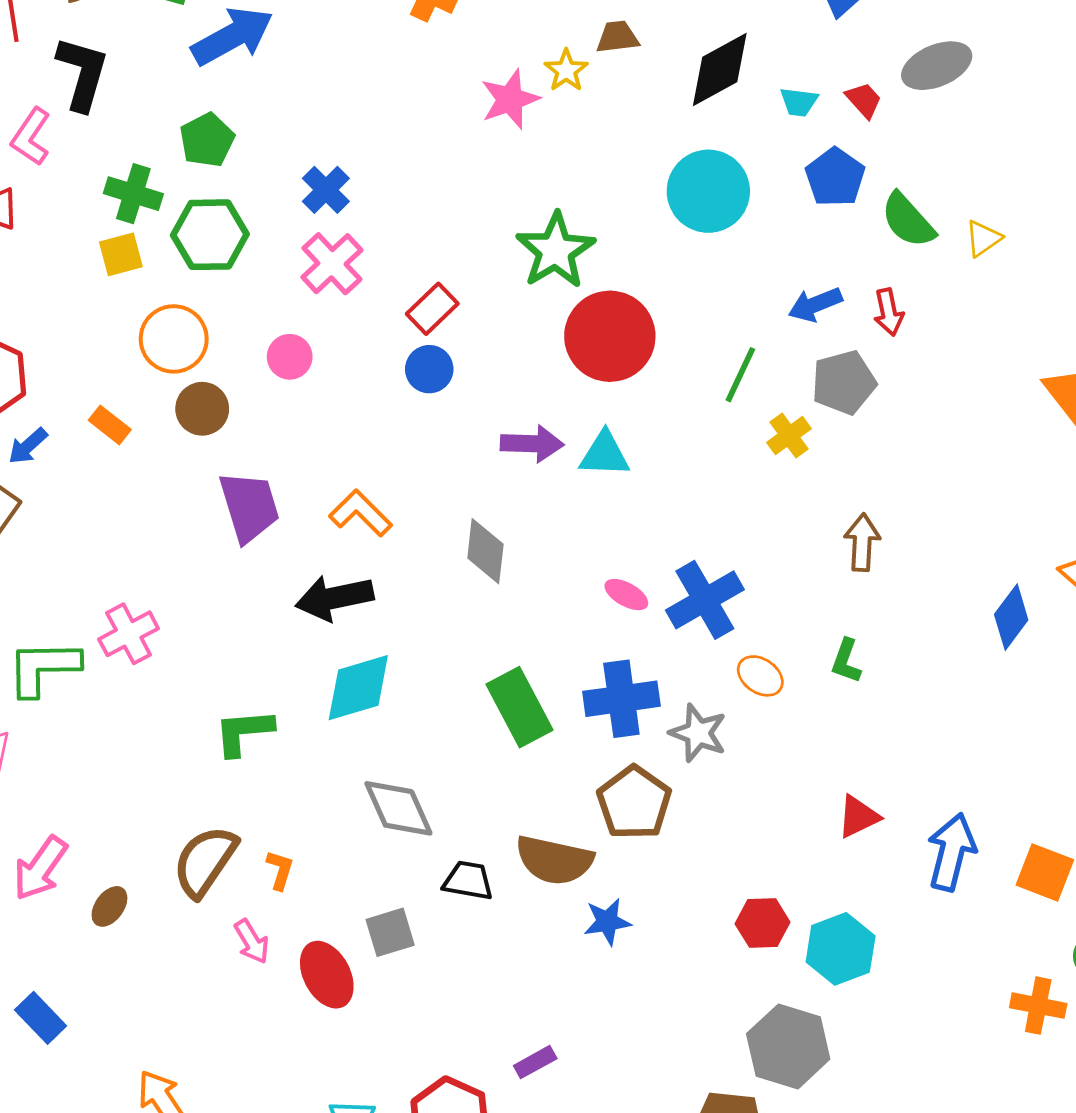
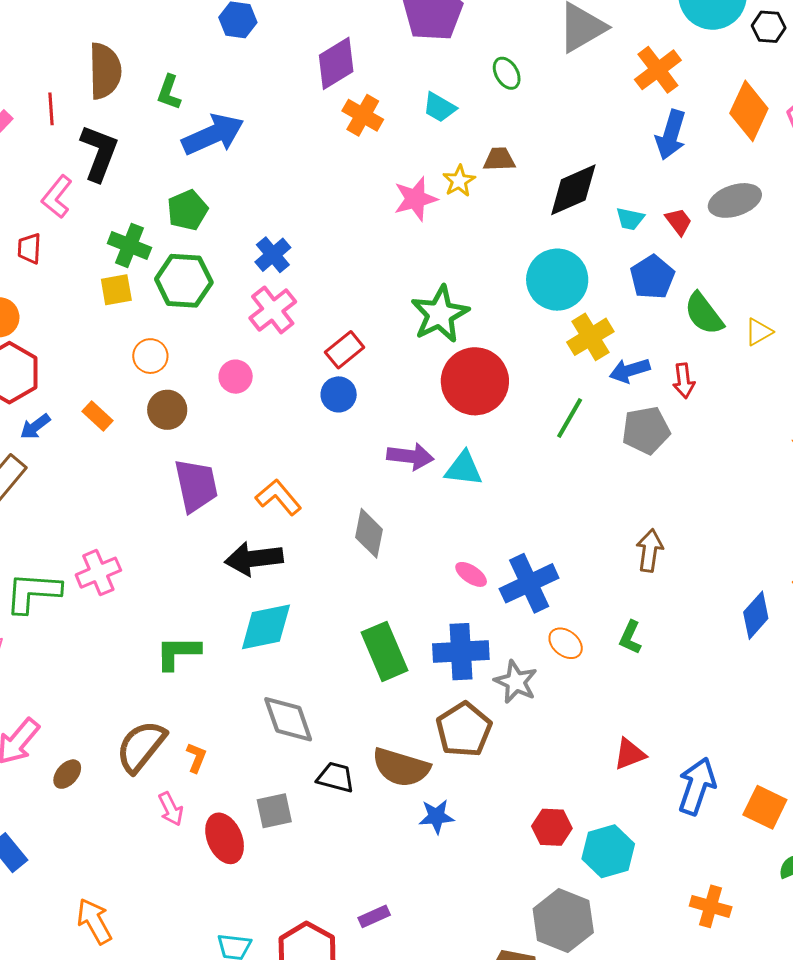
orange circle: (174, 339) -> (150, 356), size x0.7
yellow cross: (789, 436) -> (590, 337), moved, size x1.4
orange cross: (1038, 1006) -> (711, 906), moved

